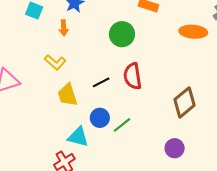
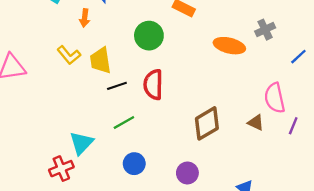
yellow trapezoid: (68, 95) -> (101, 60), moved
blue circle: (100, 118) -> (134, 164), moved
green line: (122, 125) -> (124, 122), moved
cyan triangle: (78, 137) -> (81, 143), turned 50

